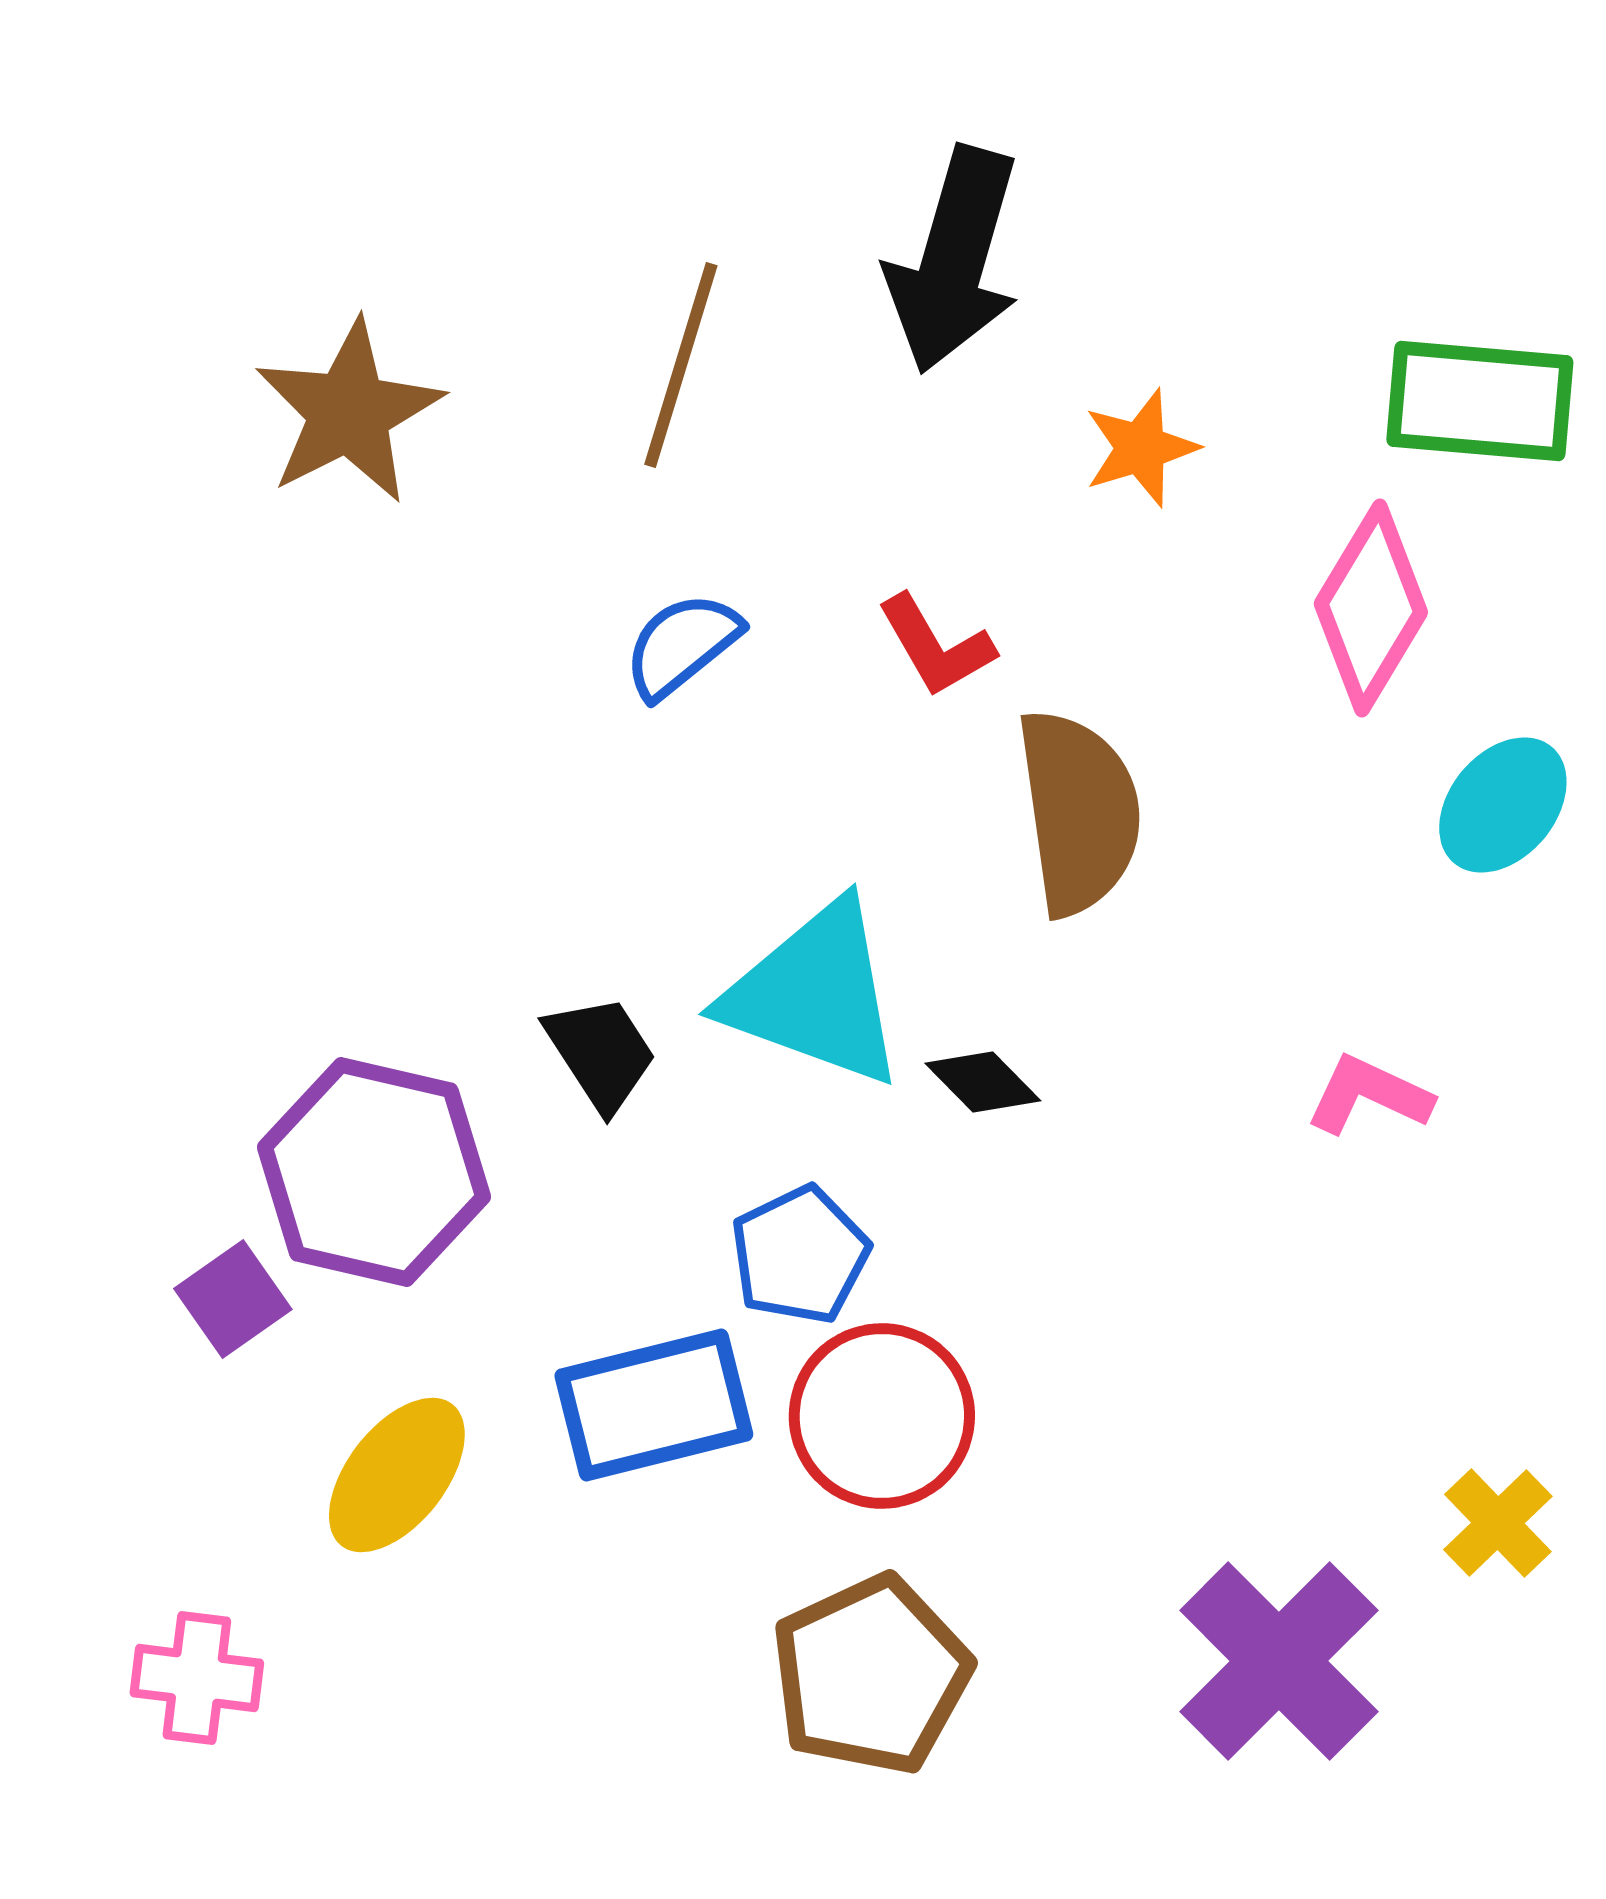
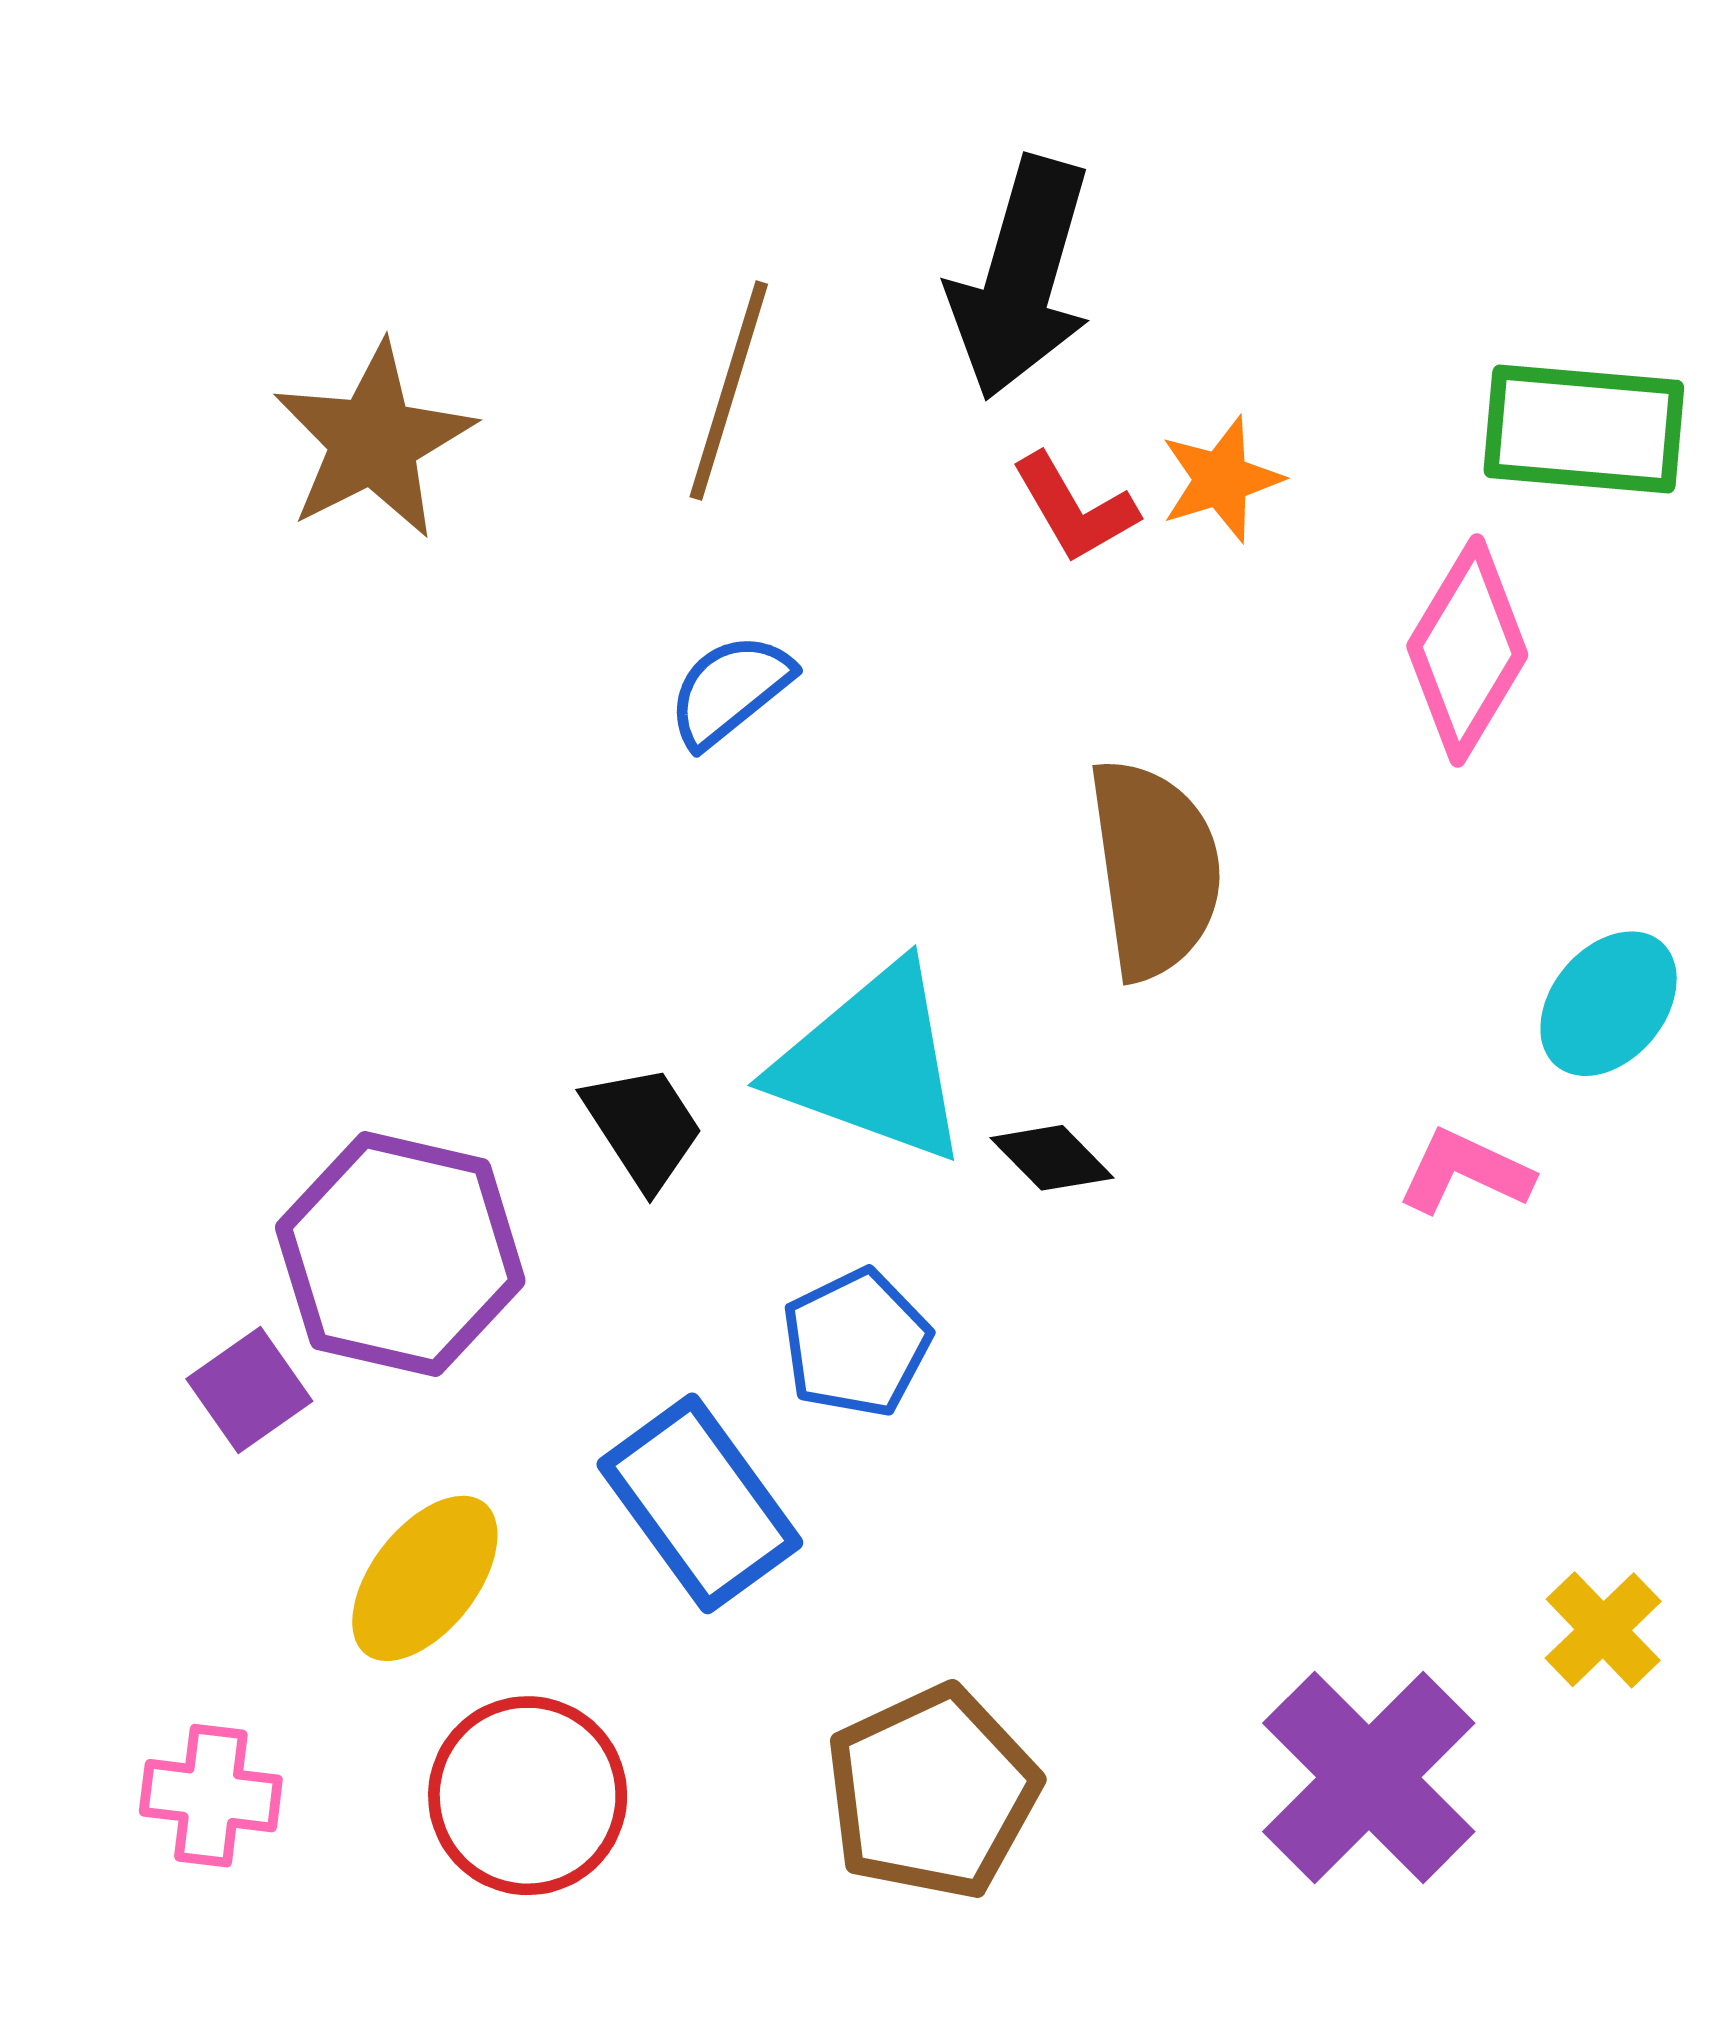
red L-shape: (936, 646) -> (1074, 508), moved
cyan ellipse: (1503, 805) -> (1609, 1004), moved
blue rectangle: (654, 1405) -> (700, 1503), turned 68
red circle: (882, 1416) -> (528, 1796), moved

